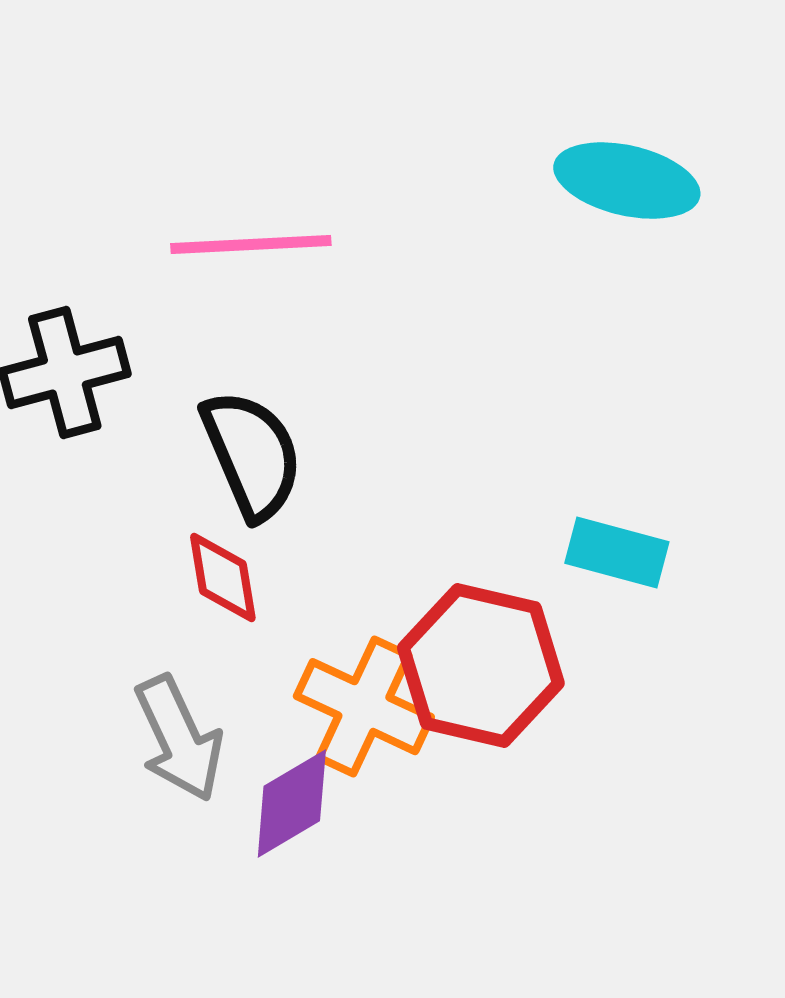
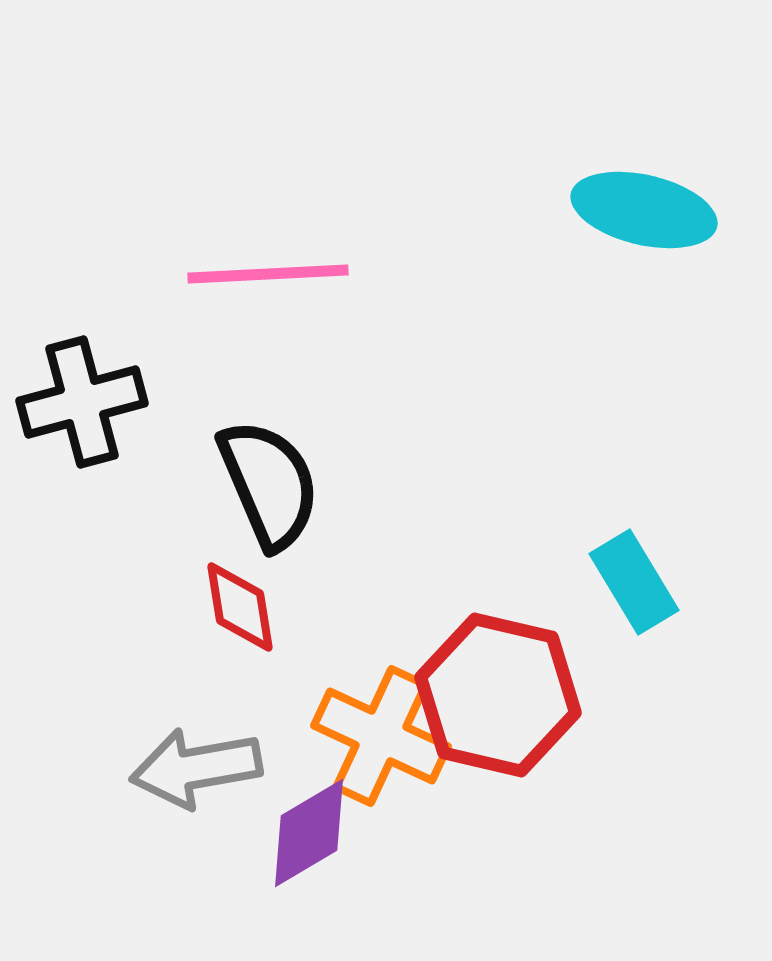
cyan rectangle: (617, 553) -> (634, 582), turned 44
gray arrow: (179, 739) -> (196, 768), turned 105

